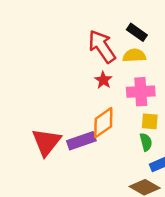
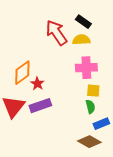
red star: (103, 80) -> (37, 84), moved
orange diamond: (103, 123) -> (22, 73), moved

